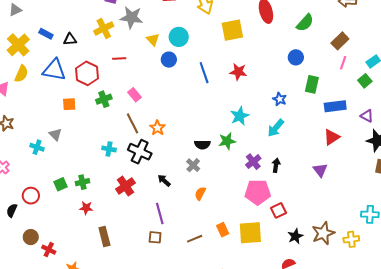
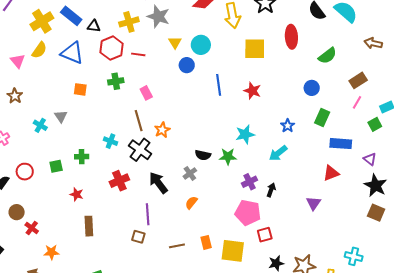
blue rectangle: (46, 34) -> (71, 16), size x1.5
red hexagon: (87, 73) -> (112, 48), moved
green cross: (104, 99) -> (116, 81), moved
black arrow: (164, 180) -> (158, 183), size x1.6
green cross: (82, 182) -> (82, 157), moved

